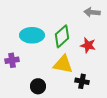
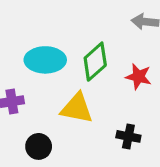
yellow triangle: (63, 64) -> (77, 108), moved
black circle: (38, 86) -> (39, 146), moved

